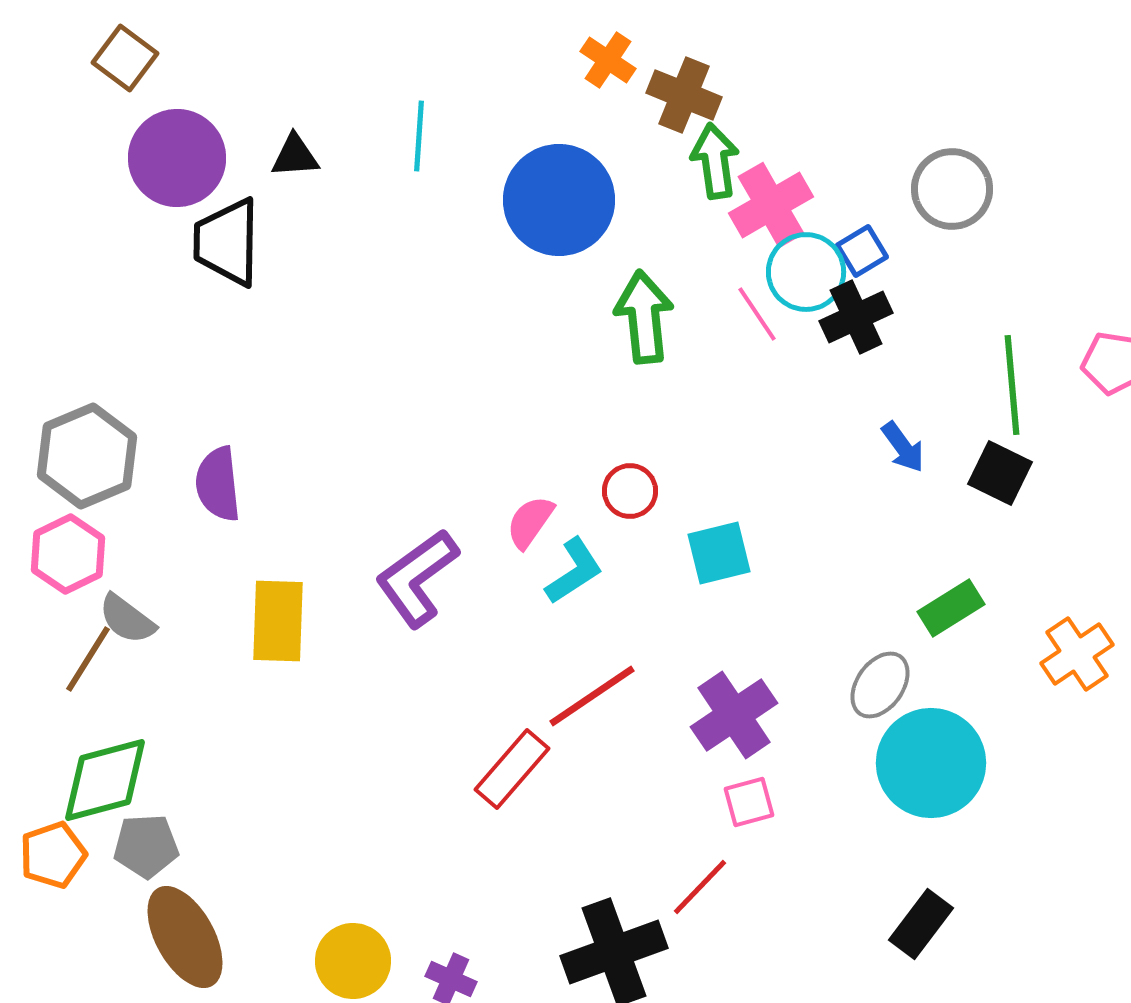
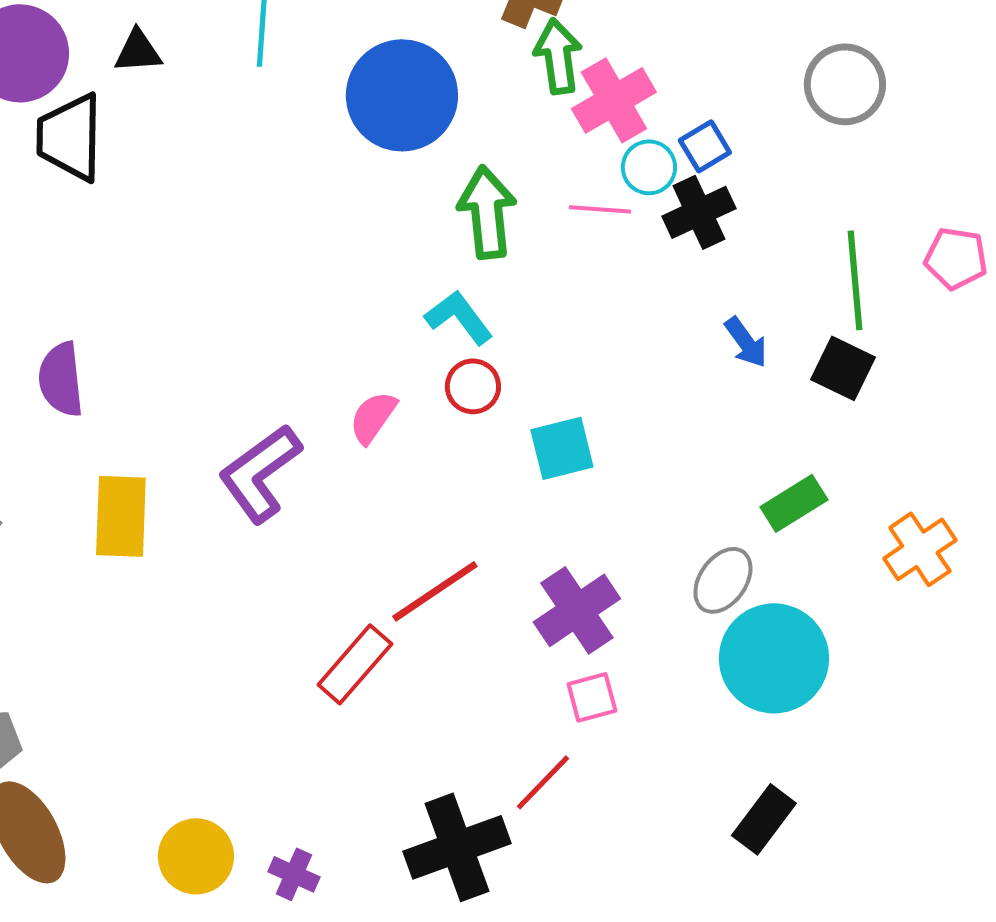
gray circle: (952, 189) -> (845, 84), moved
cyan circle: (806, 272) -> (649, 167), size x0.7
pink line: (757, 314) -> (600, 209), turned -52
cyan L-shape: (574, 571) -> (459, 317), moved, turned -94

